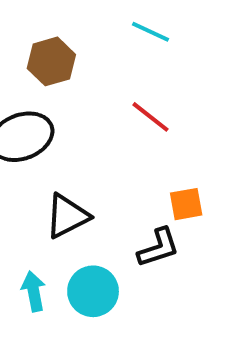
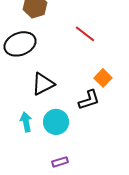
orange square: (186, 204) -> (103, 78), turned -36

